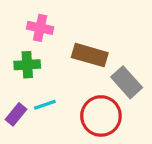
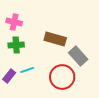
pink cross: (40, 28) -> (14, 22), moved

